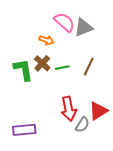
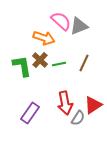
orange arrow: (46, 40) -> (44, 38), size x1.5
purple rectangle: (24, 130) -> (30, 113), moved, turned -50

